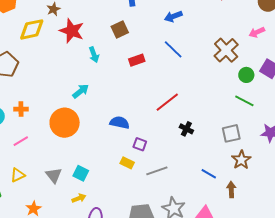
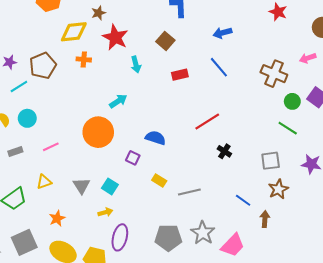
brown square: (120, 30) -> (165, 41), turned -30
brown cross: (226, 50) -> (274, 74), turned -30
orange cross: (21, 109) -> (84, 59), moved
purple square: (140, 144) -> (133, 158), moved

